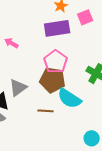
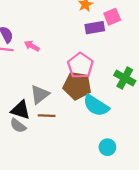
purple rectangle: (57, 28) -> (95, 28), moved, size x0.7
brown line: (46, 111) -> (47, 116), moved
cyan circle: (92, 138) -> (107, 147), moved

